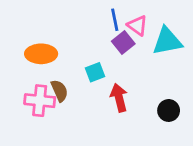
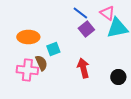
blue line: (115, 20) -> (80, 13), turned -42
pink triangle: (137, 26) -> (107, 13), moved
cyan square: (95, 72) -> (53, 49), moved

